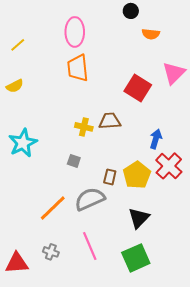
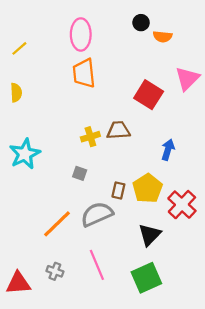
black circle: (131, 11) -> (141, 23), moved
yellow semicircle: (15, 86) -> (16, 93), turned -66
yellow cross: (84, 127) -> (90, 137), turned -30
red cross: (169, 166) -> (182, 205), moved

